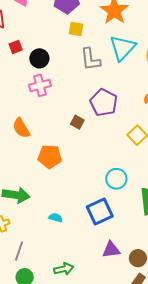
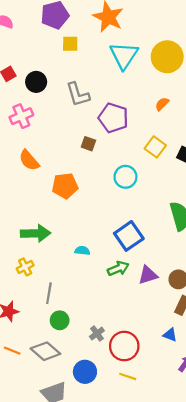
gray L-shape: (90, 59) -> (78, 94), moved
pink cross: (40, 85) -> (21, 116), moved
cyan circle: (116, 179) -> (125, 177), moved
green arrow: (64, 269) -> (118, 268), moved

